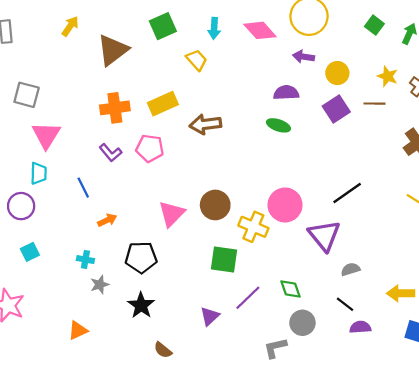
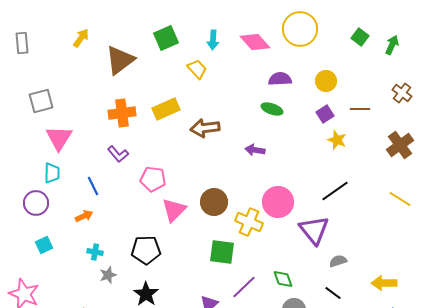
purple arrow: (304, 57) -> (255, 150), moved
yellow star: (388, 76) -> (337, 140), moved
purple semicircle: (286, 93) -> (280, 79), moved
gray square: (27, 95) -> (41, 101), turned -30
purple square: (336, 109) -> (325, 114), size x0.7
green ellipse: (278, 125) -> (272, 109), moved
pink pentagon: (150, 148) -> (153, 179), moved
orange arrow: (107, 220) -> (84, 216), moved

